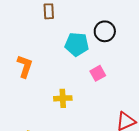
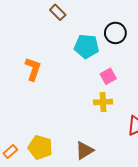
brown rectangle: (49, 11) -> (58, 12), turned -42
yellow cross: (63, 98) -> (103, 102), moved

